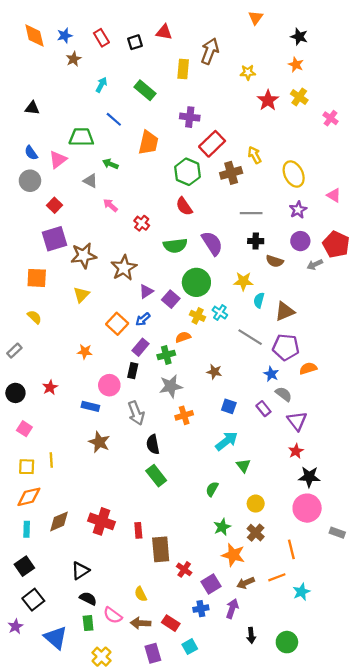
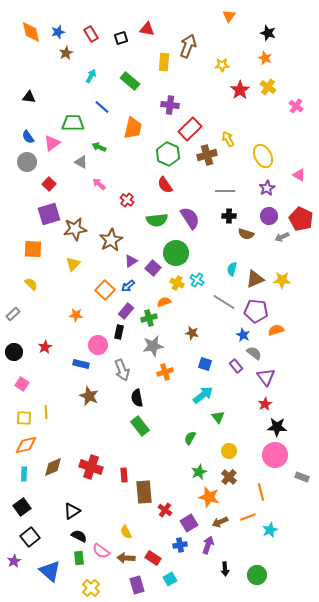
yellow star: (243, 281) -> (282, 280), moved

